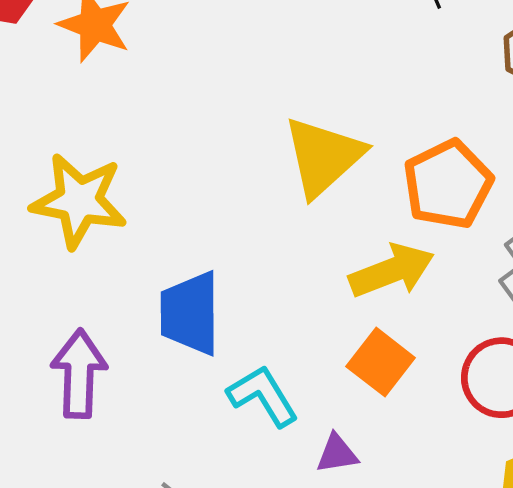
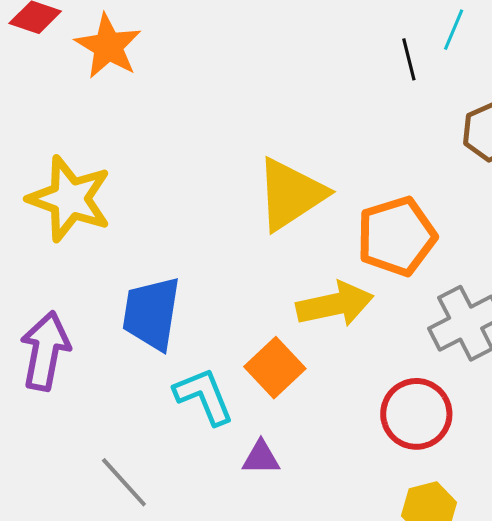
orange square: (381, 362) -> (275, 368), moved

